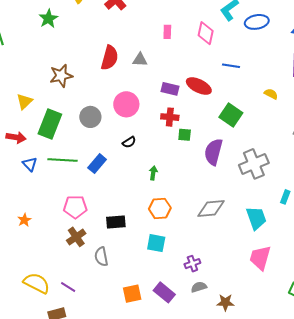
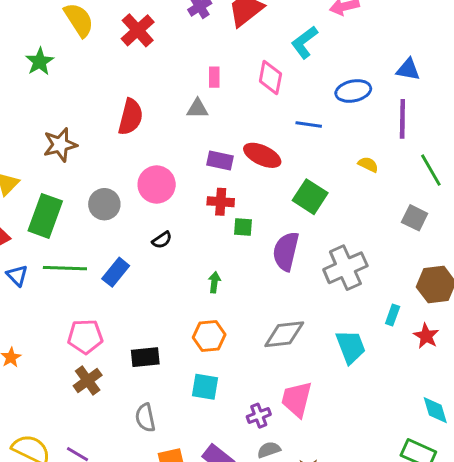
blue ellipse: (257, 22) -> (353, 91), moved
gray triangle: (140, 60) -> (197, 109), moved
green arrow: (153, 173) -> (214, 282), moved
gray semicircle: (101, 257) -> (145, 418), moved
pink trapezoid: (260, 258) -> (297, 399), moved

